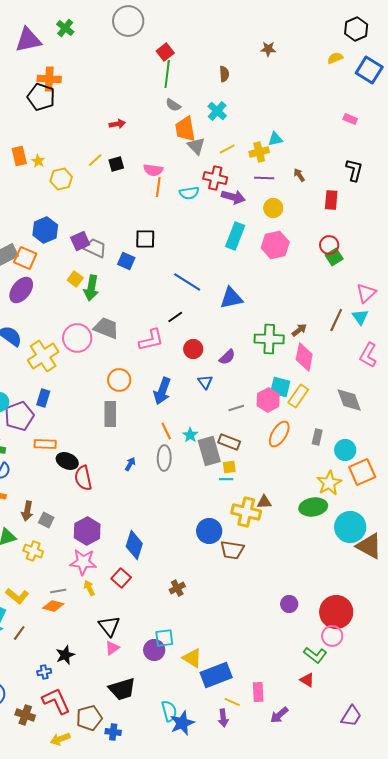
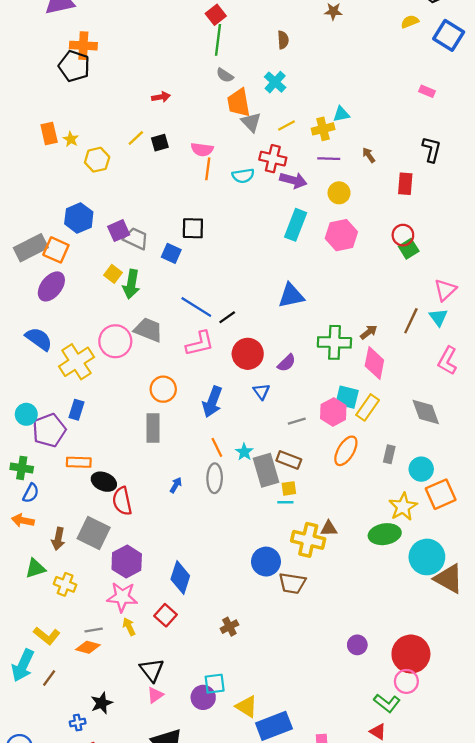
blue line: (187, 282) -> (196, 307), moved
red circle: (193, 349) -> (248, 354), size x1.4
gray square: (46, 520) -> (94, 533), moved, size x1.8

